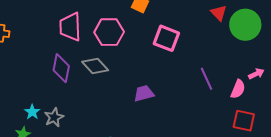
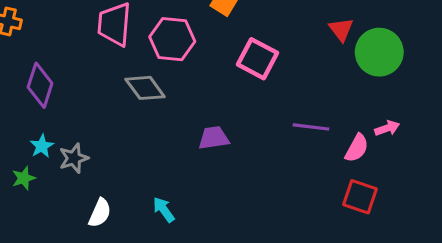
purple diamond: (61, 68) -> (40, 85), moved
purple line: (206, 79) -> (311, 127), turned -65

